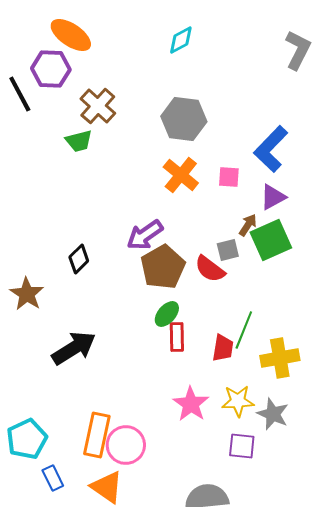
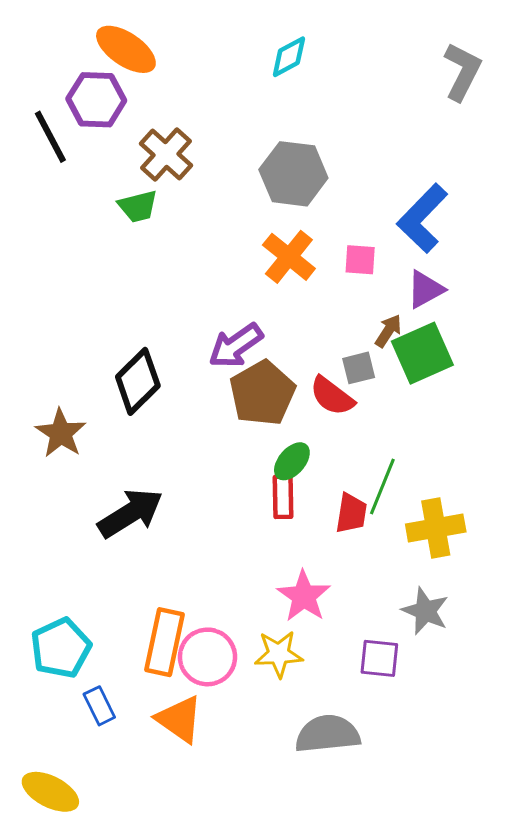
black diamond: (79, 259) -> (138, 381), size x1.5
green ellipse: (167, 314) -> (292, 461), moved
yellow star: (238, 401) -> (279, 654), moved

